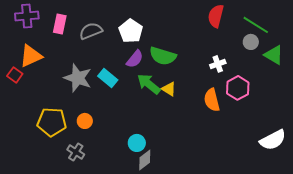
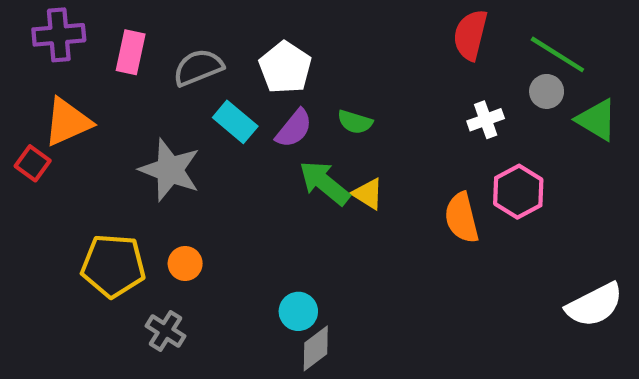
green semicircle: (163, 56) -> (355, 122), size x0.6
white cross: (218, 64) -> (486, 120), moved
cyan rectangle: (108, 78) -> (235, 122), moved

